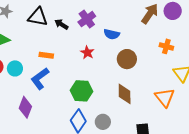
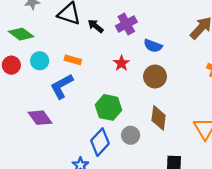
brown circle: (127, 59) -> (155, 77), moved
cyan circle: (15, 68) -> (40, 61), moved
purple diamond: (25, 107) -> (40, 118), turned -65
gray circle: (103, 122) -> (131, 135), moved

